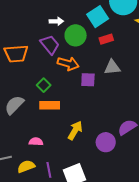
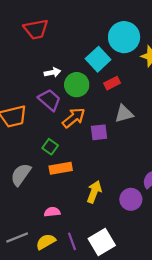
orange arrow: (68, 64) -> (74, 118), turned -45

